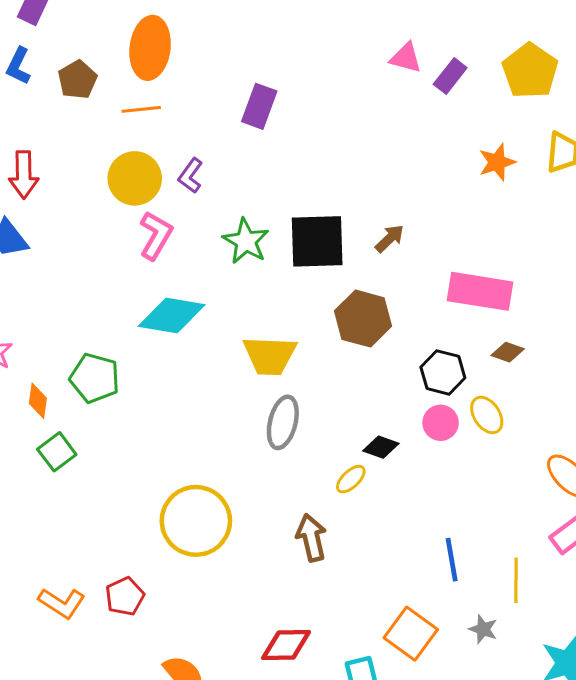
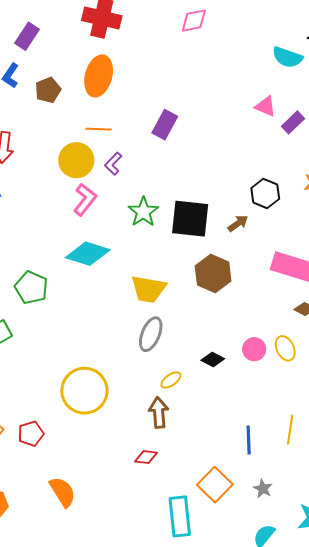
orange line: (141, 109) -> (99, 129), moved
black hexagon: (443, 372) -> (265, 193), moved
yellow ellipse: (351, 479) -> (171, 380), moved
yellow line: (516, 580) -> (290, 430), moved
red diamond: (286, 645) -> (146, 457), moved, size x0.7

